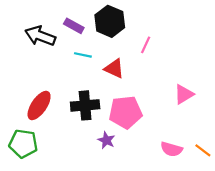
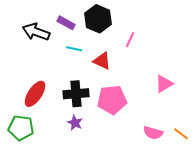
purple star: (106, 140) -> (75, 123), moved

